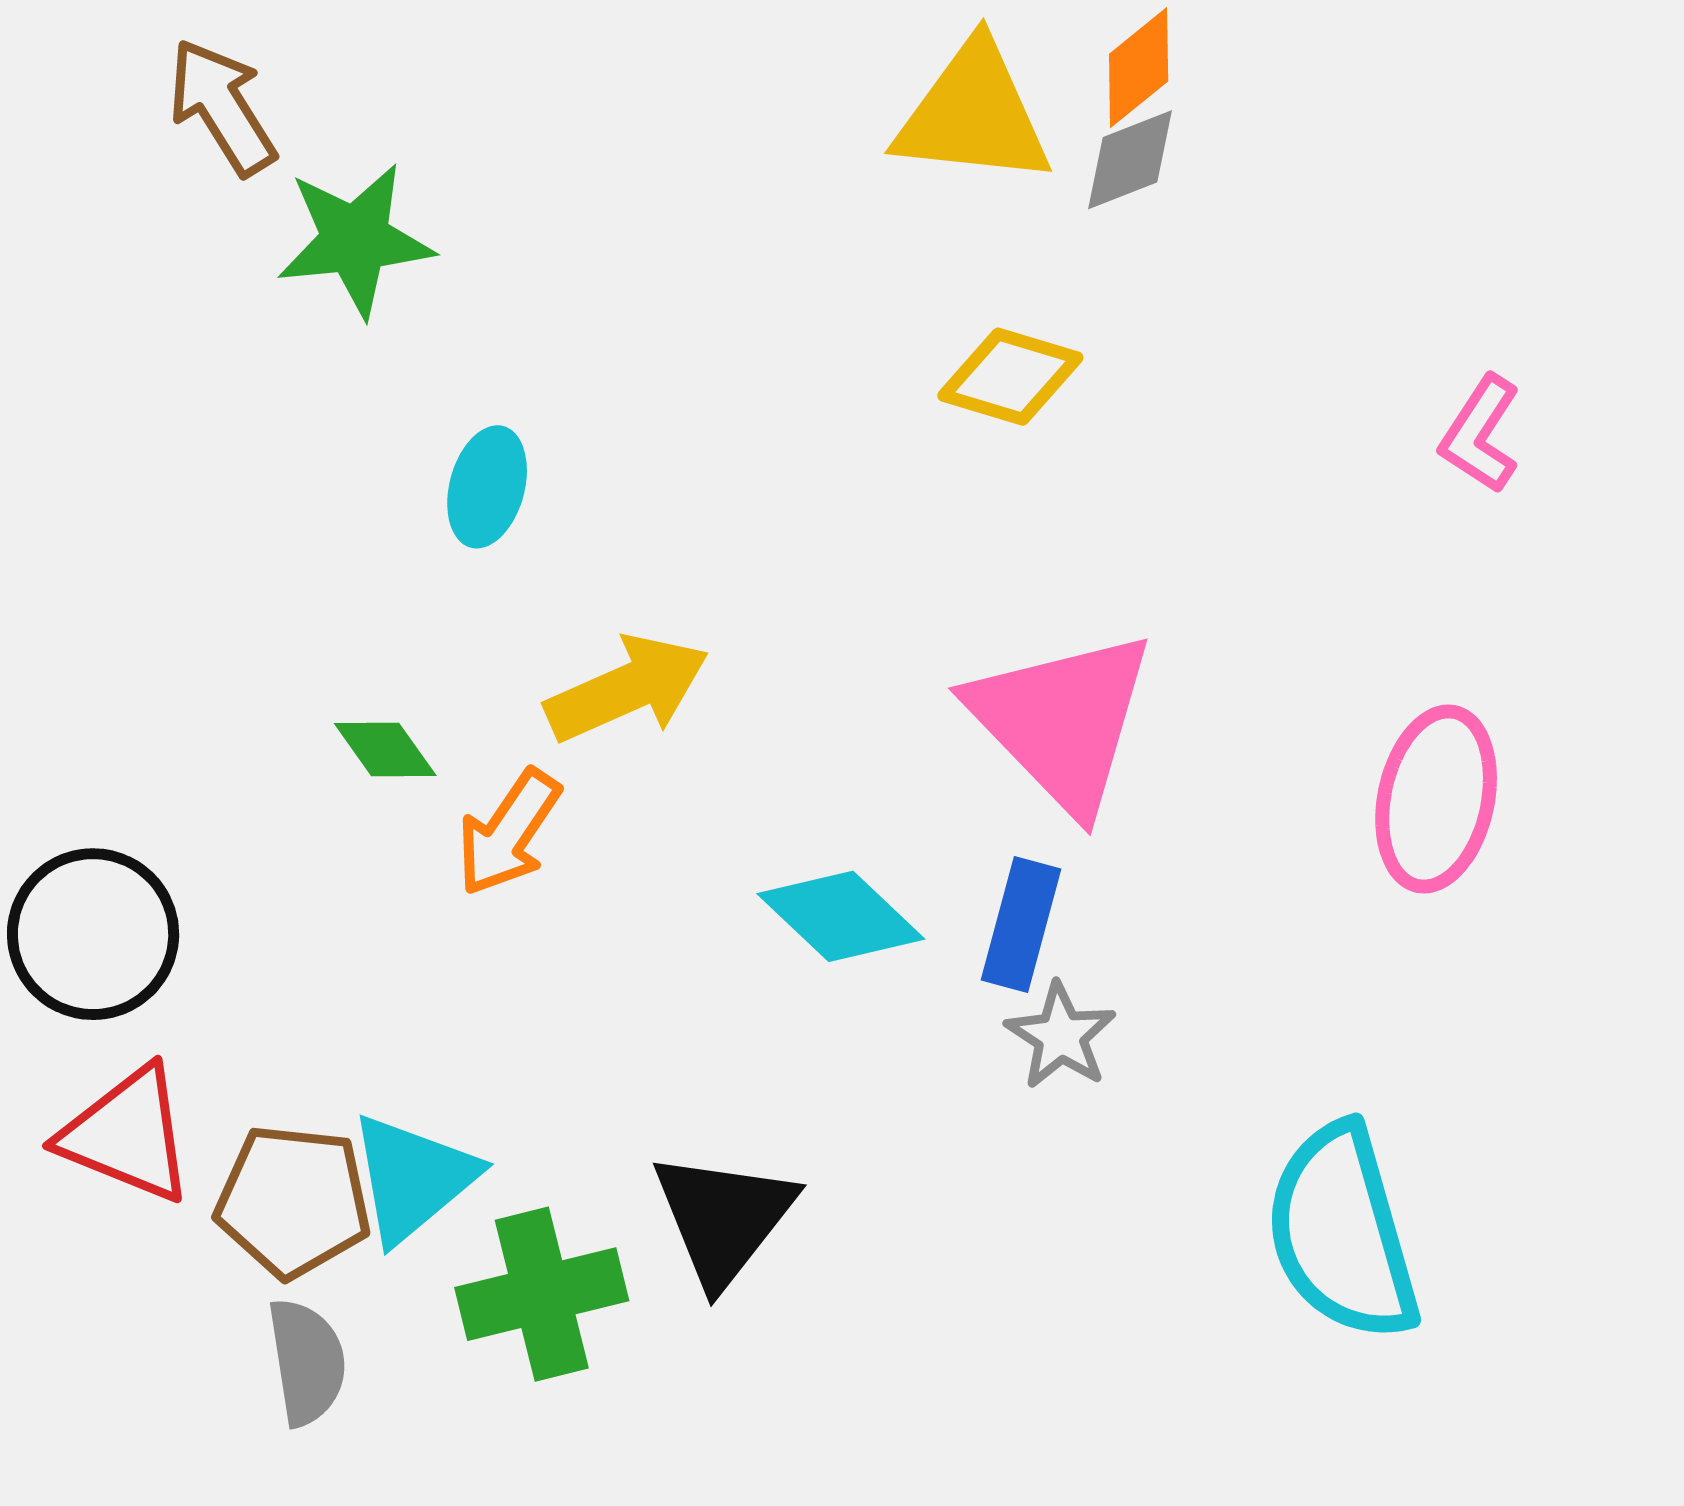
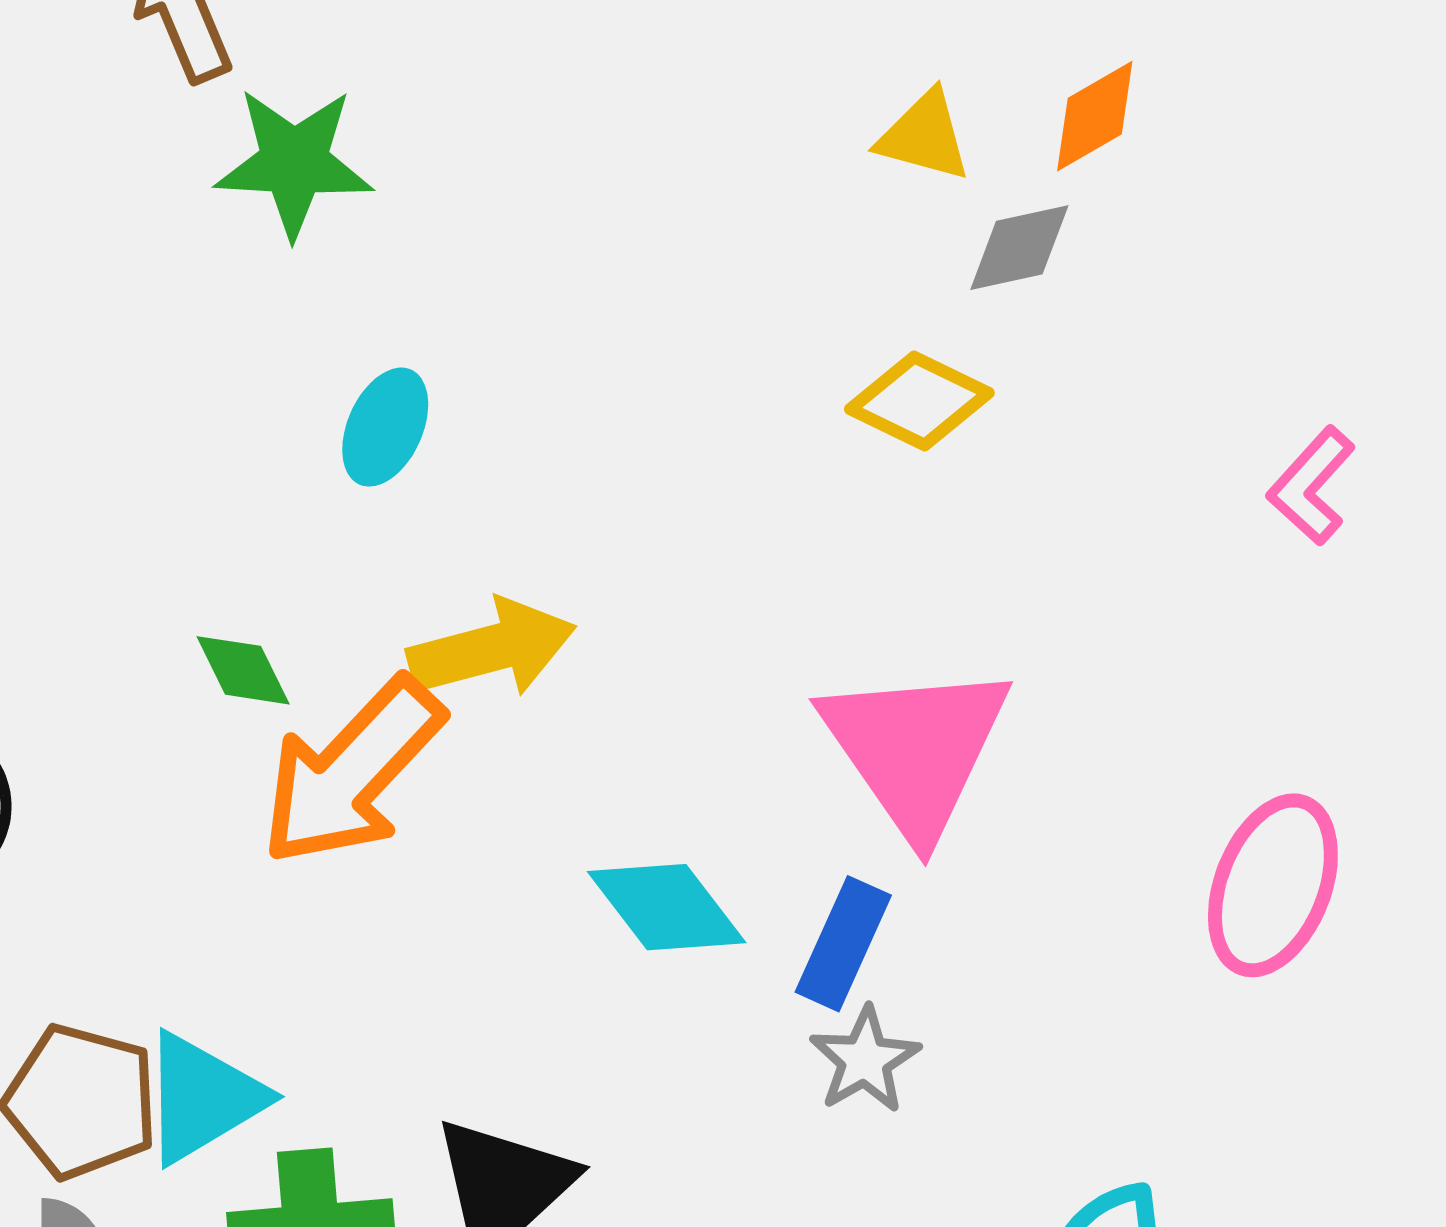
yellow triangle: (973, 114) -> (924, 136), size x0.6
gray diamond: (1130, 160) -> (1019, 248), moved
pink L-shape: (1480, 434) -> (1311, 486), moved
orange arrow: (508, 833) -> (352, 772), size x1.6

